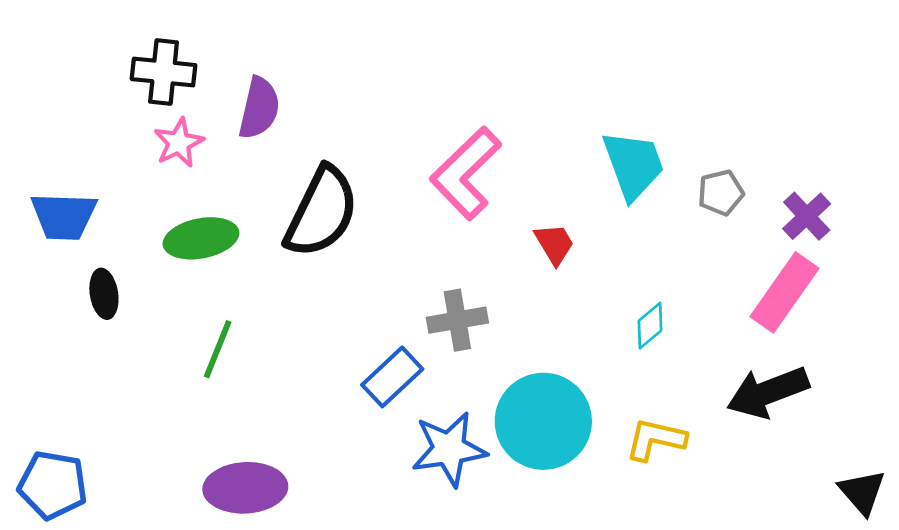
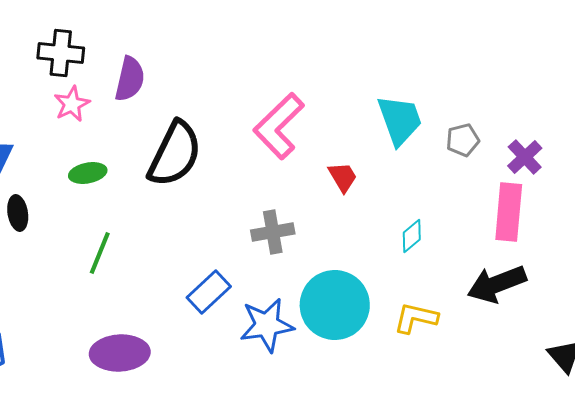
green ellipse: (201, 238) -> (88, 173), size x0.7
pink rectangle: (784, 292) -> (509, 212), turned -30
blue rectangle: (392, 377) -> (209, 292), moved

